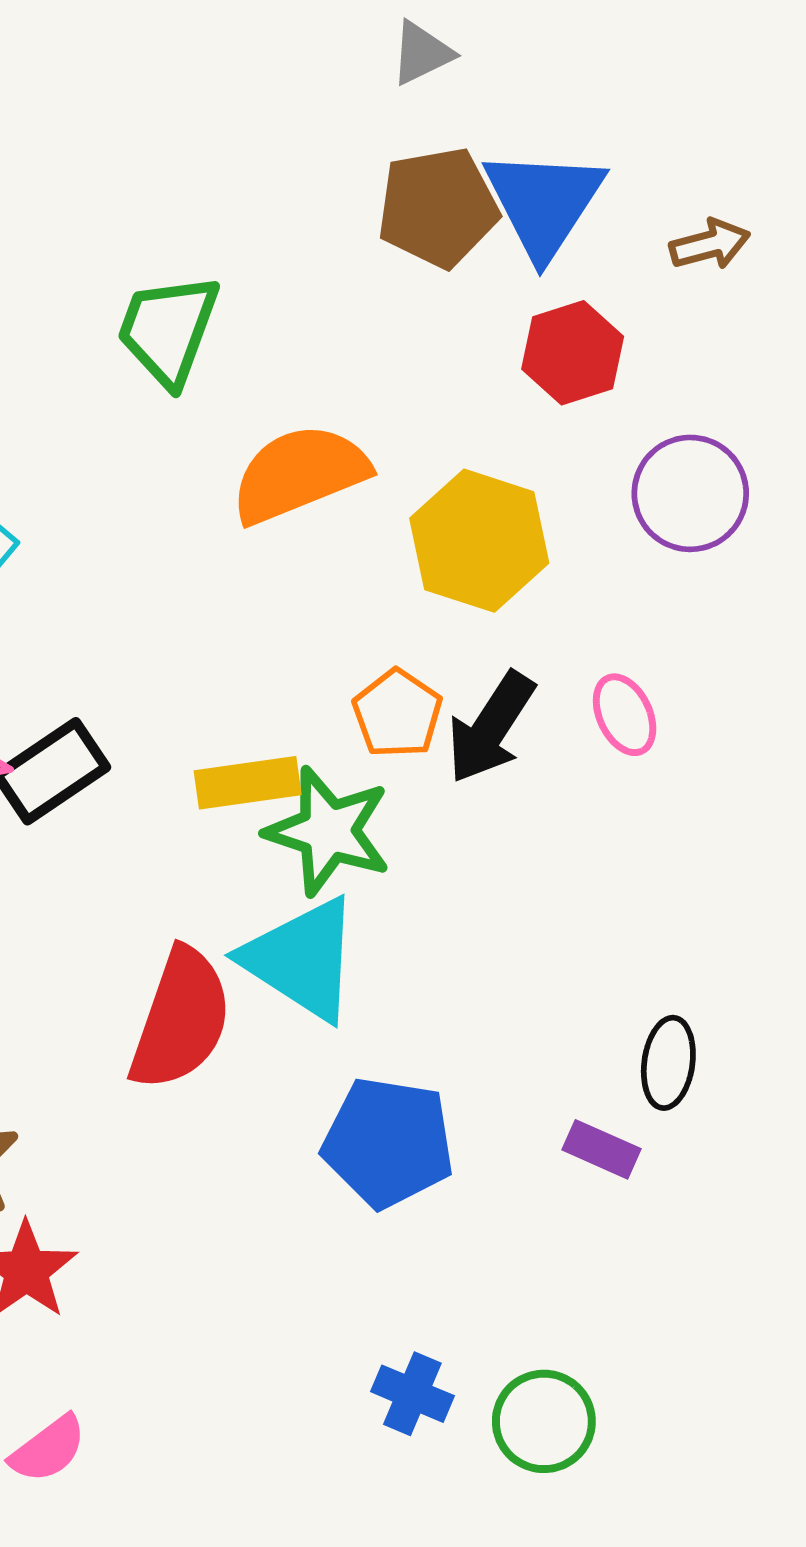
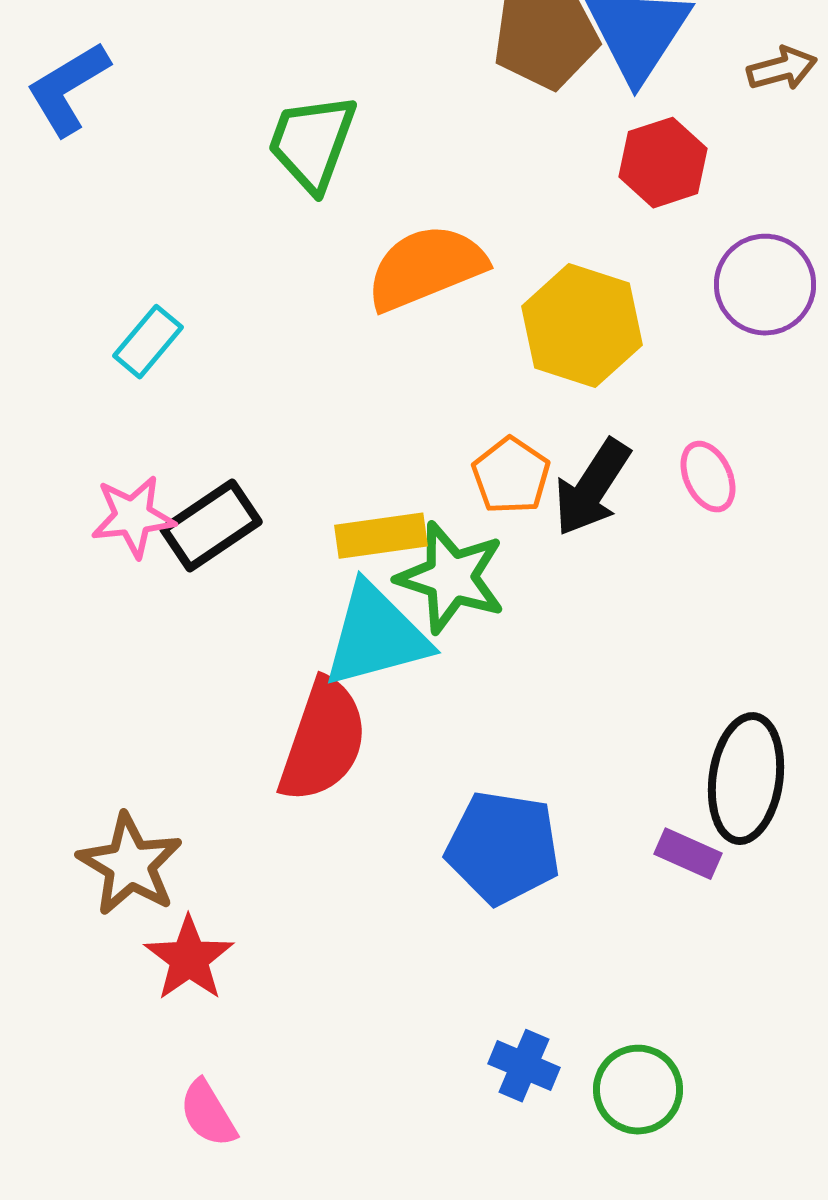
cyan triangle: (302, 959) -> (376, 636), moved, turned -48
black ellipse: (668, 1063) -> (746, 779), size x1.6
pink semicircle: (48, 1449) -> (208, 1114), turned 96

